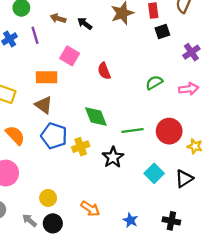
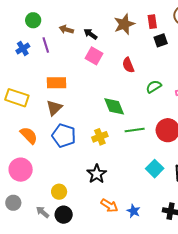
pink square: (70, 56) -> (94, 56), moved
red semicircle: (104, 71) -> (128, 65), moved
brown triangle: (44, 105) -> (54, 108), turned 42
green diamond: (96, 117) -> (114, 106), moved
yellow cross: (81, 147) -> (100, 137), moved
black star: (113, 157) -> (97, 174), moved
orange arrow: (90, 209) -> (109, 206), moved

